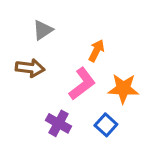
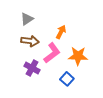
brown arrow: (30, 68) -> (30, 41), moved
purple cross: (58, 123) -> (32, 68), moved

